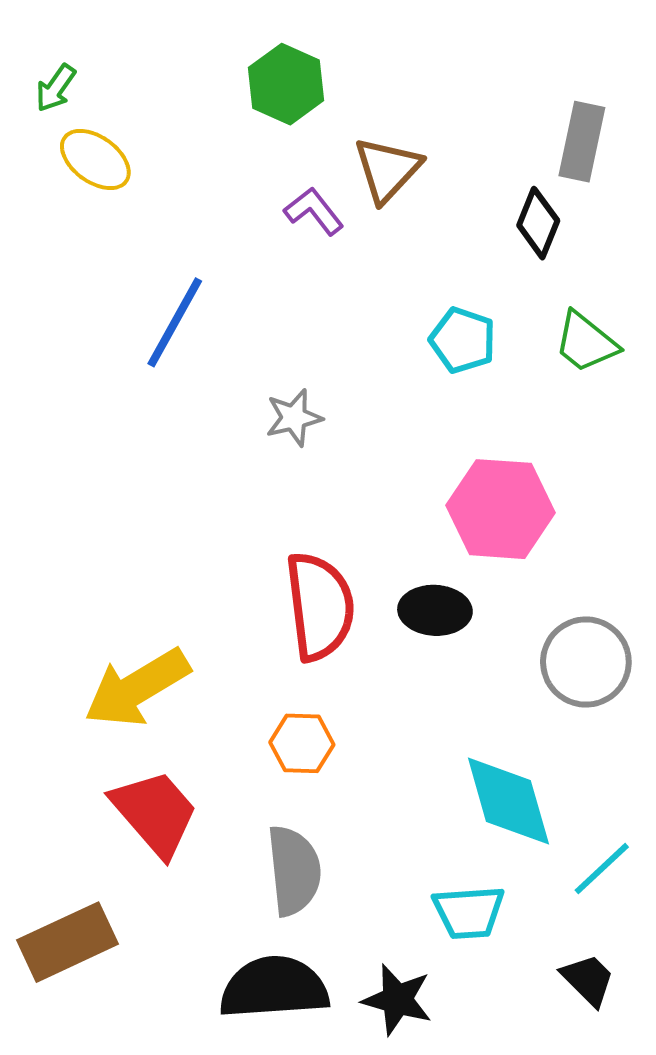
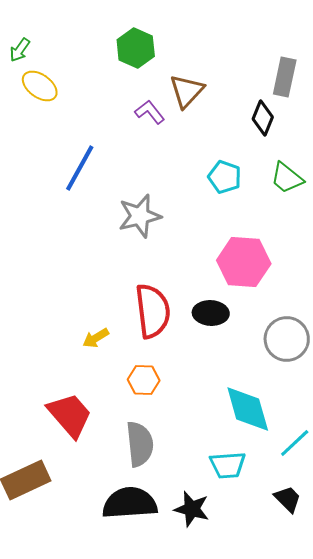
gray star: (294, 418) -> (140, 216), size x1.5
yellow arrow: (137, 688) -> (96, 338), moved, size x0.5

